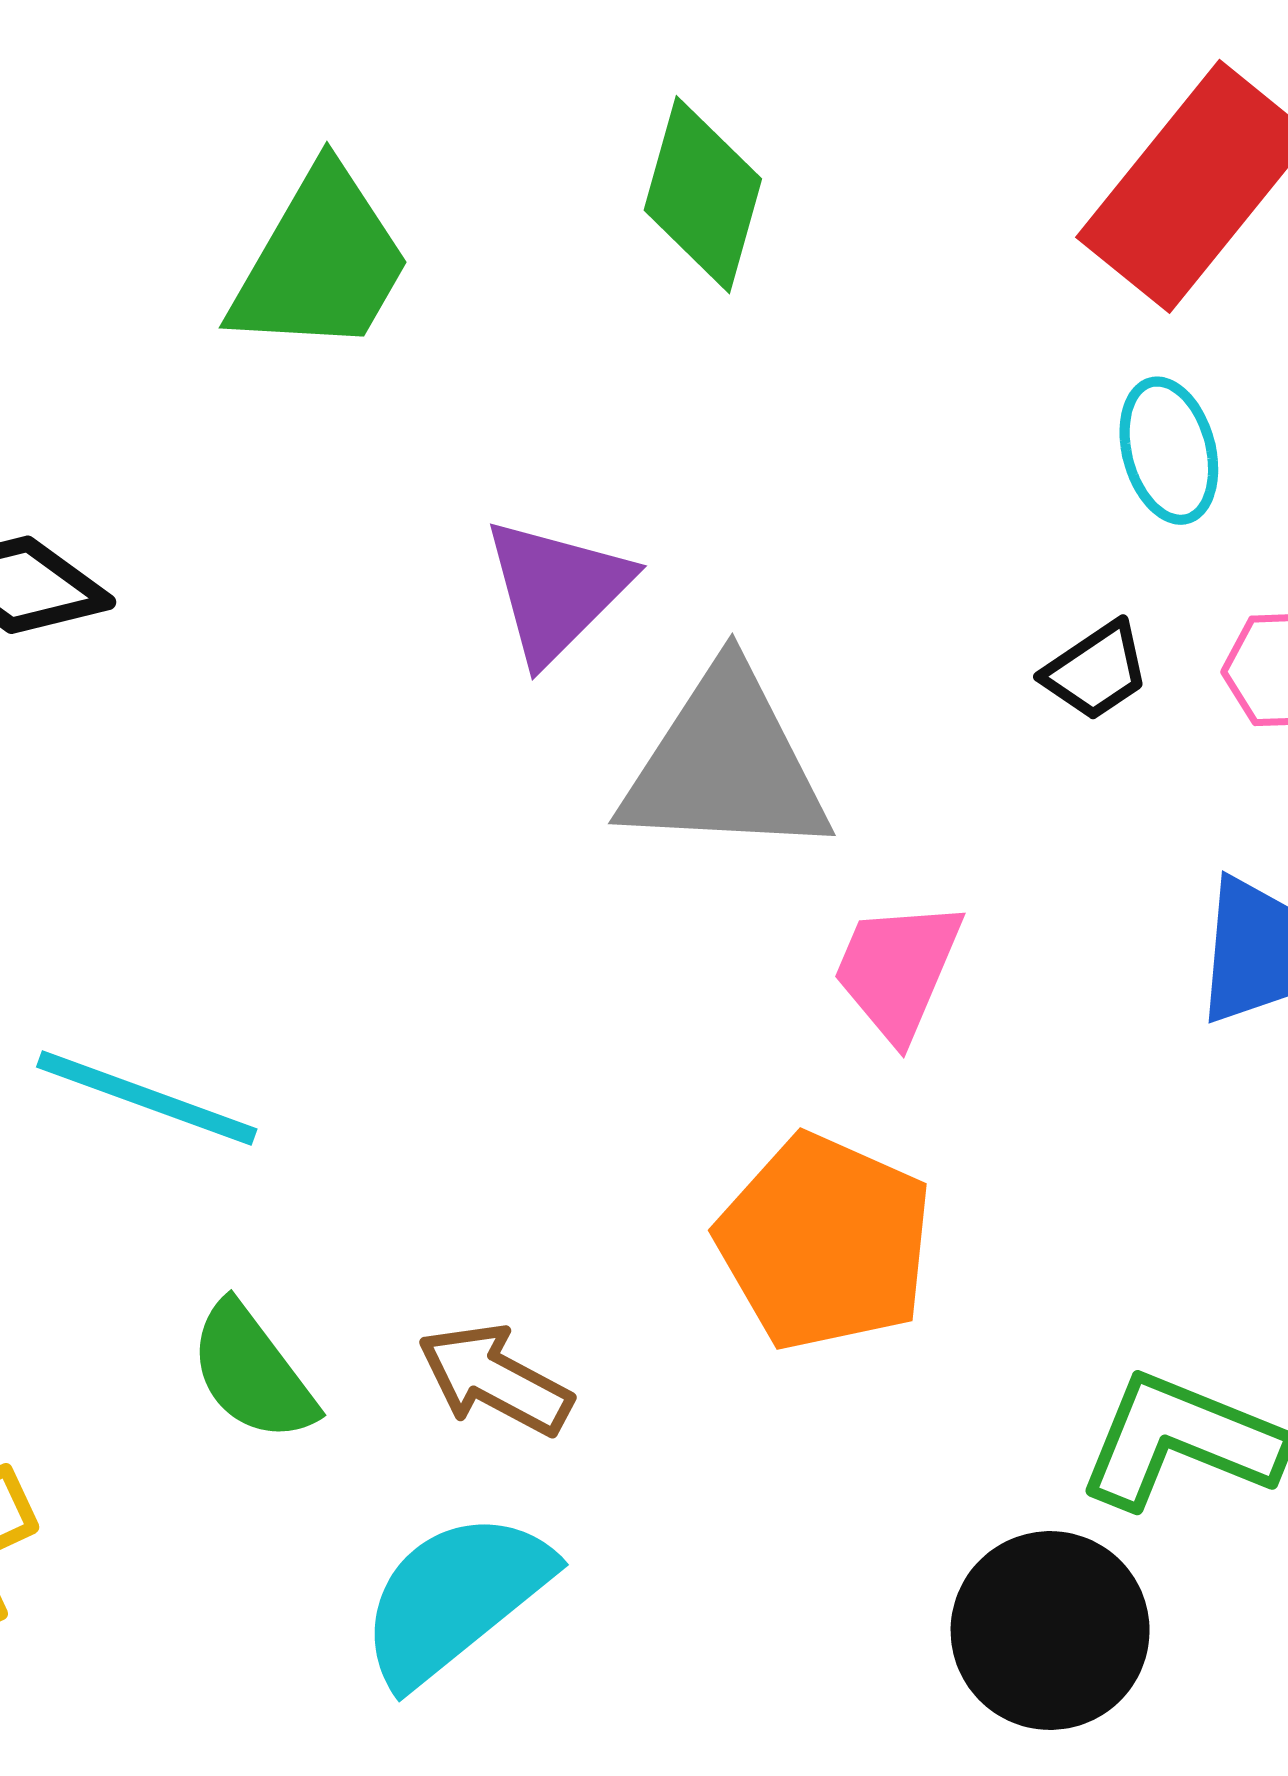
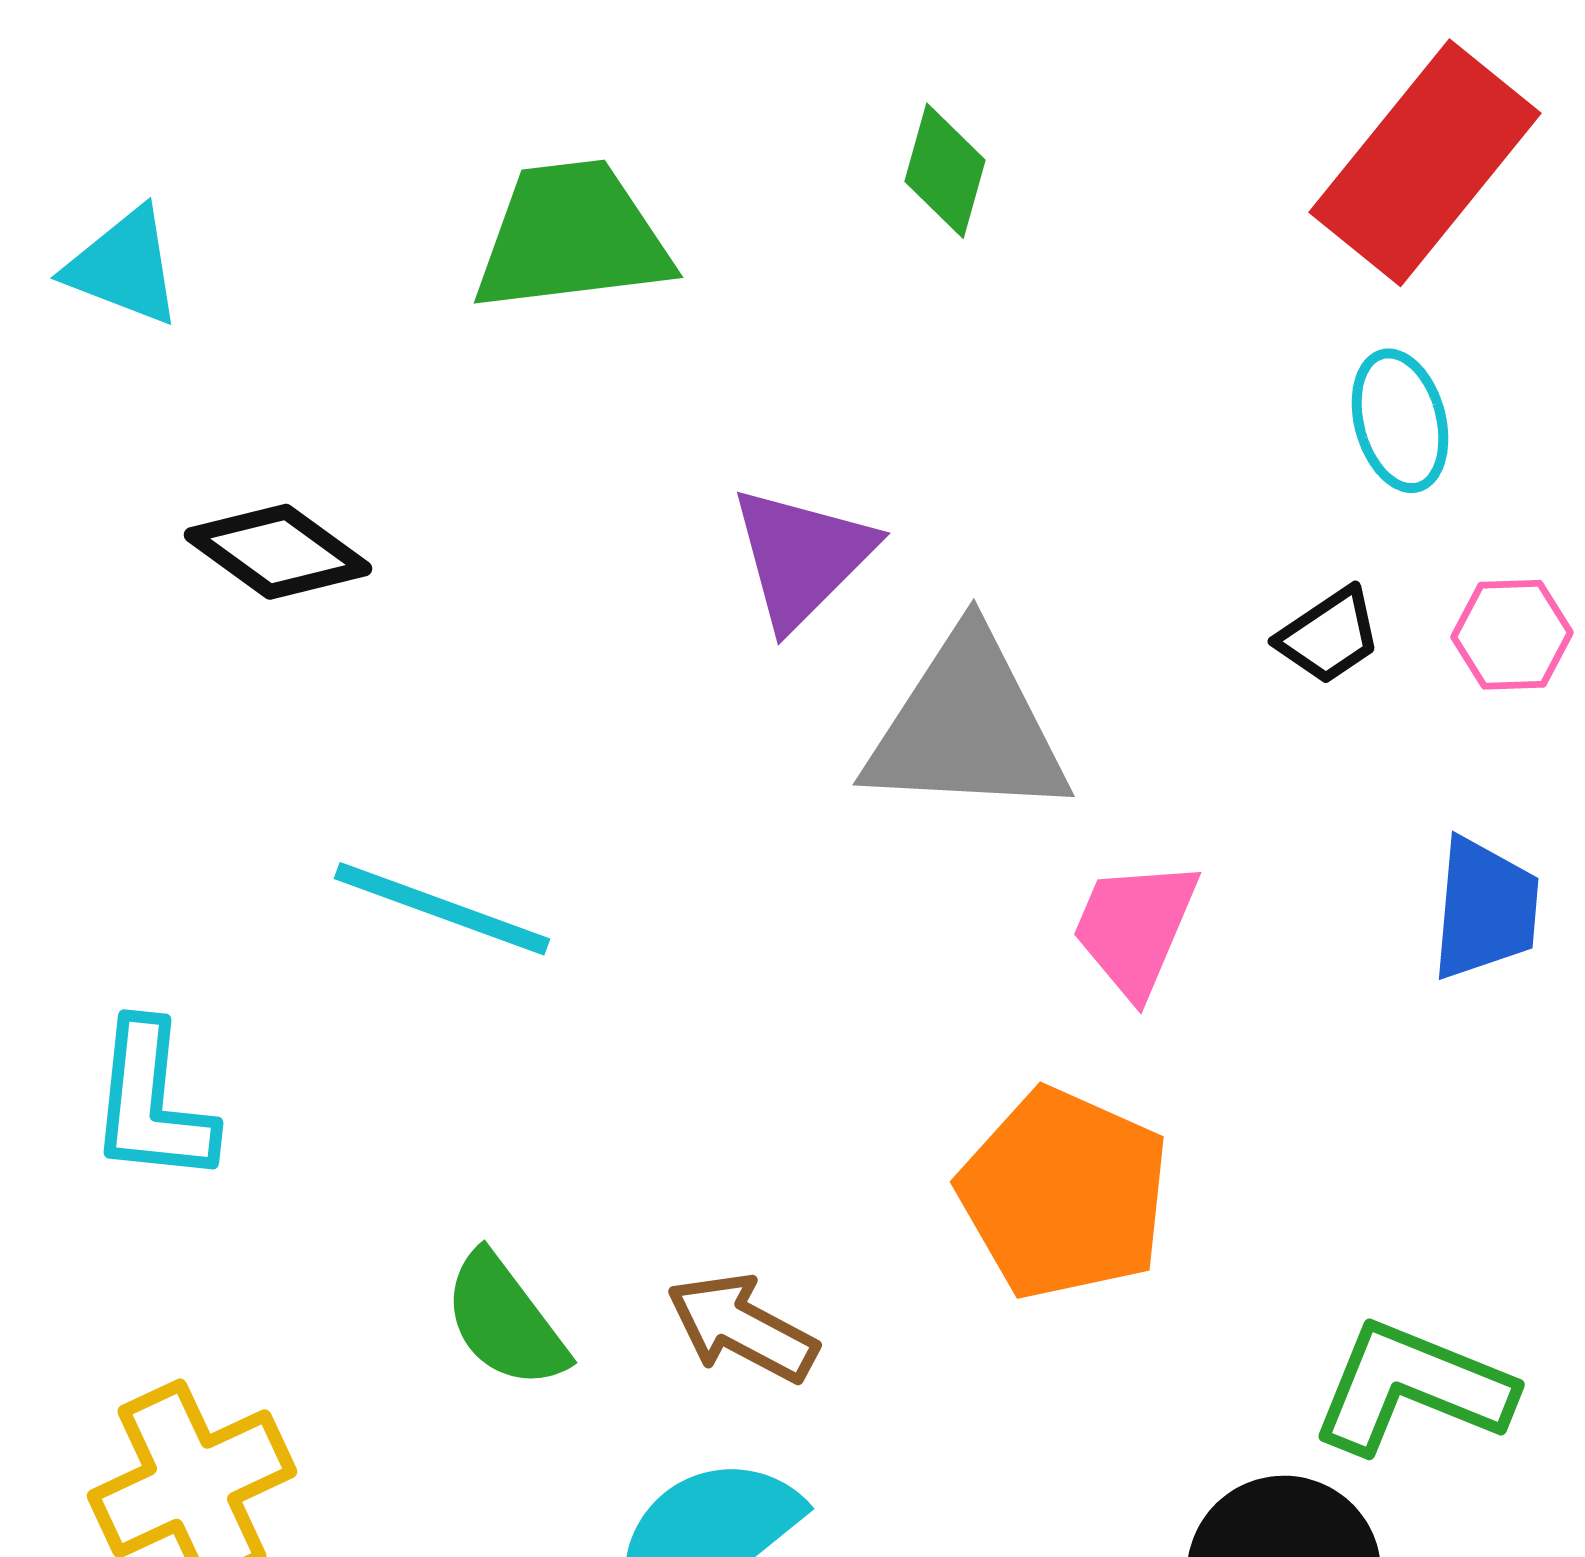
green diamond: (703, 195) -> (945, 171), size x0.7
green trapezoid: (321, 262) -> (572, 237), turned -127
cyan line: (147, 1098) -> (442, 909), moved

